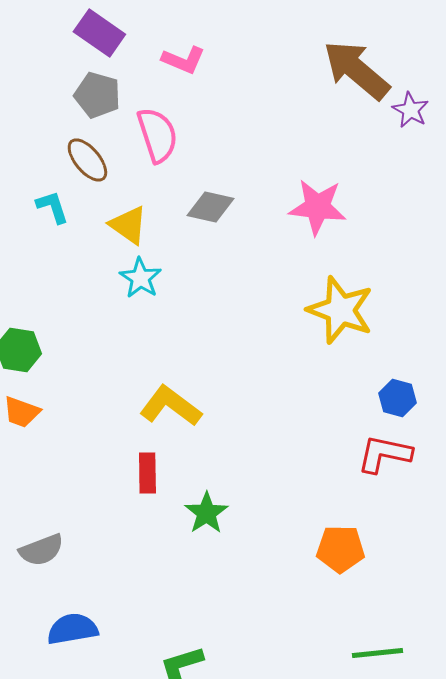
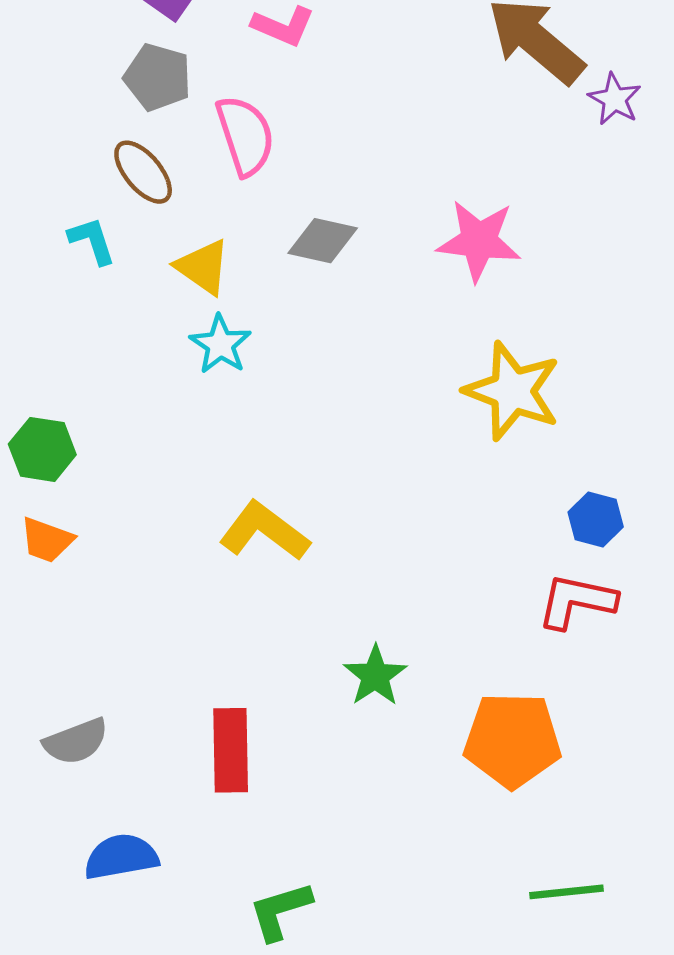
red rectangle: (147, 473) -> (231, 750), moved, size x1.4
green star: (206, 513) -> (375, 676), moved
orange pentagon: (340, 549) -> (512, 740), size x1.4

